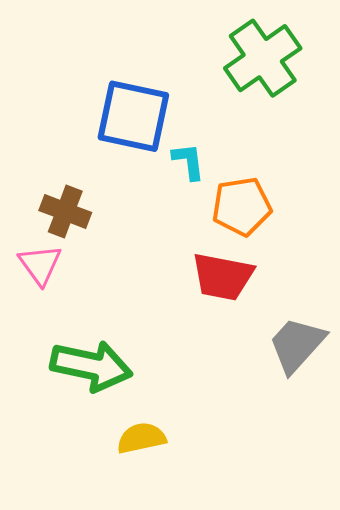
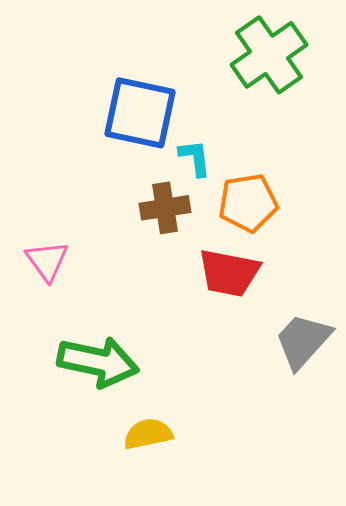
brown cross: (65, 212) -> (165, 208), moved, turned -30

